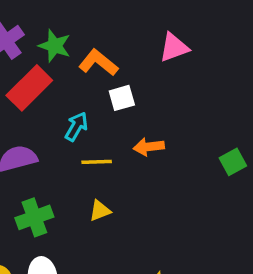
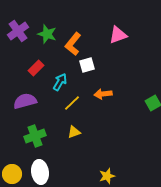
orange L-shape: (98, 63) -> (73, 44), turned -90
red rectangle: (29, 88) -> (36, 68), moved, size x0.6
yellow line: (97, 162) -> (72, 103), turned -42

